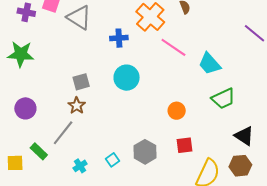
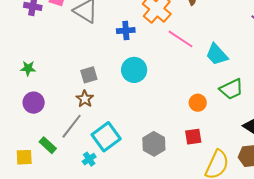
green star: (21, 54) -> (28, 68), moved, size x0.6
orange circle: (177, 111) -> (198, 103), moved
cyan square: (112, 160) -> (106, 137), moved, size x2.0

